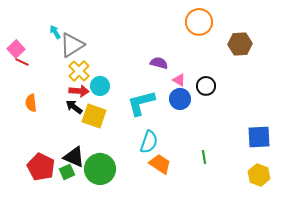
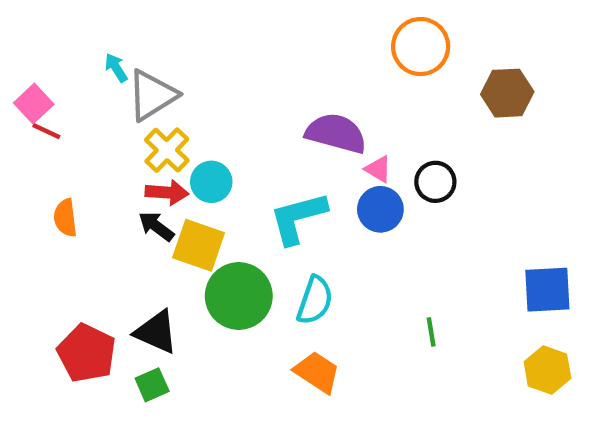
purple semicircle: (159, 63) -> (336, 133), size x1.6
orange trapezoid: (160, 164) -> (317, 372), moved
green circle: (100, 169) -> (239, 296), moved
green square: (67, 172) -> (152, 385), moved

